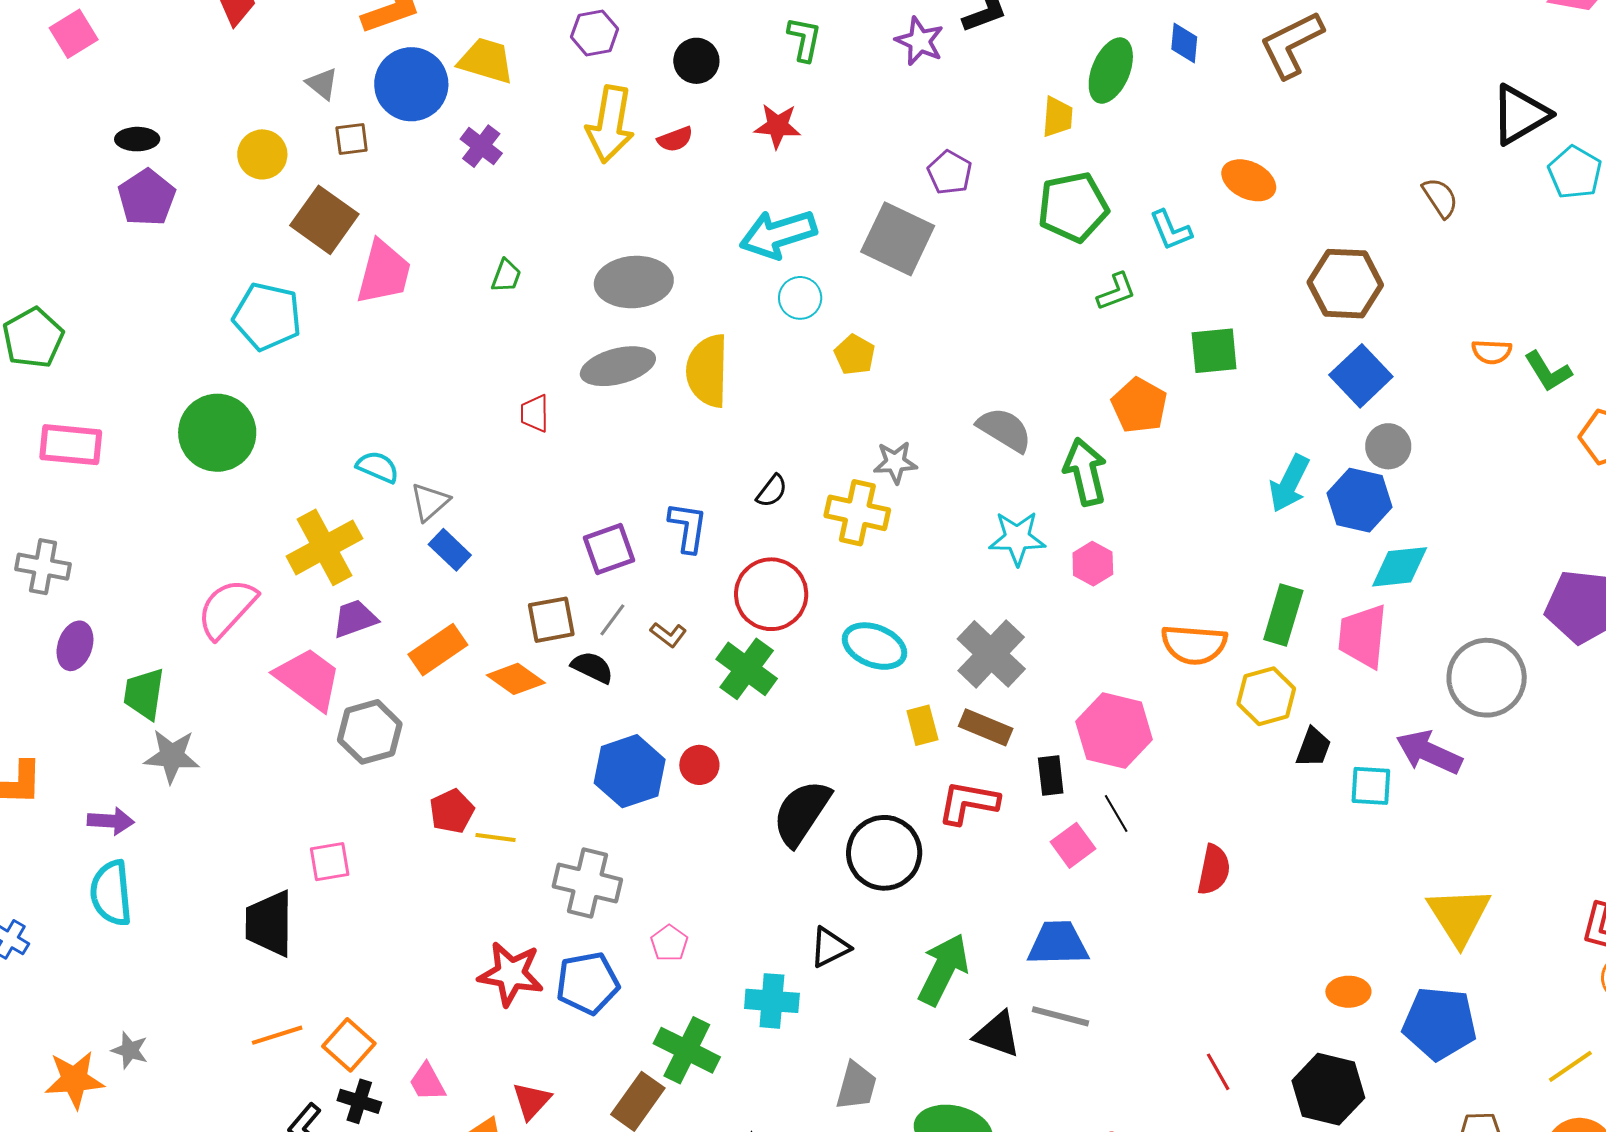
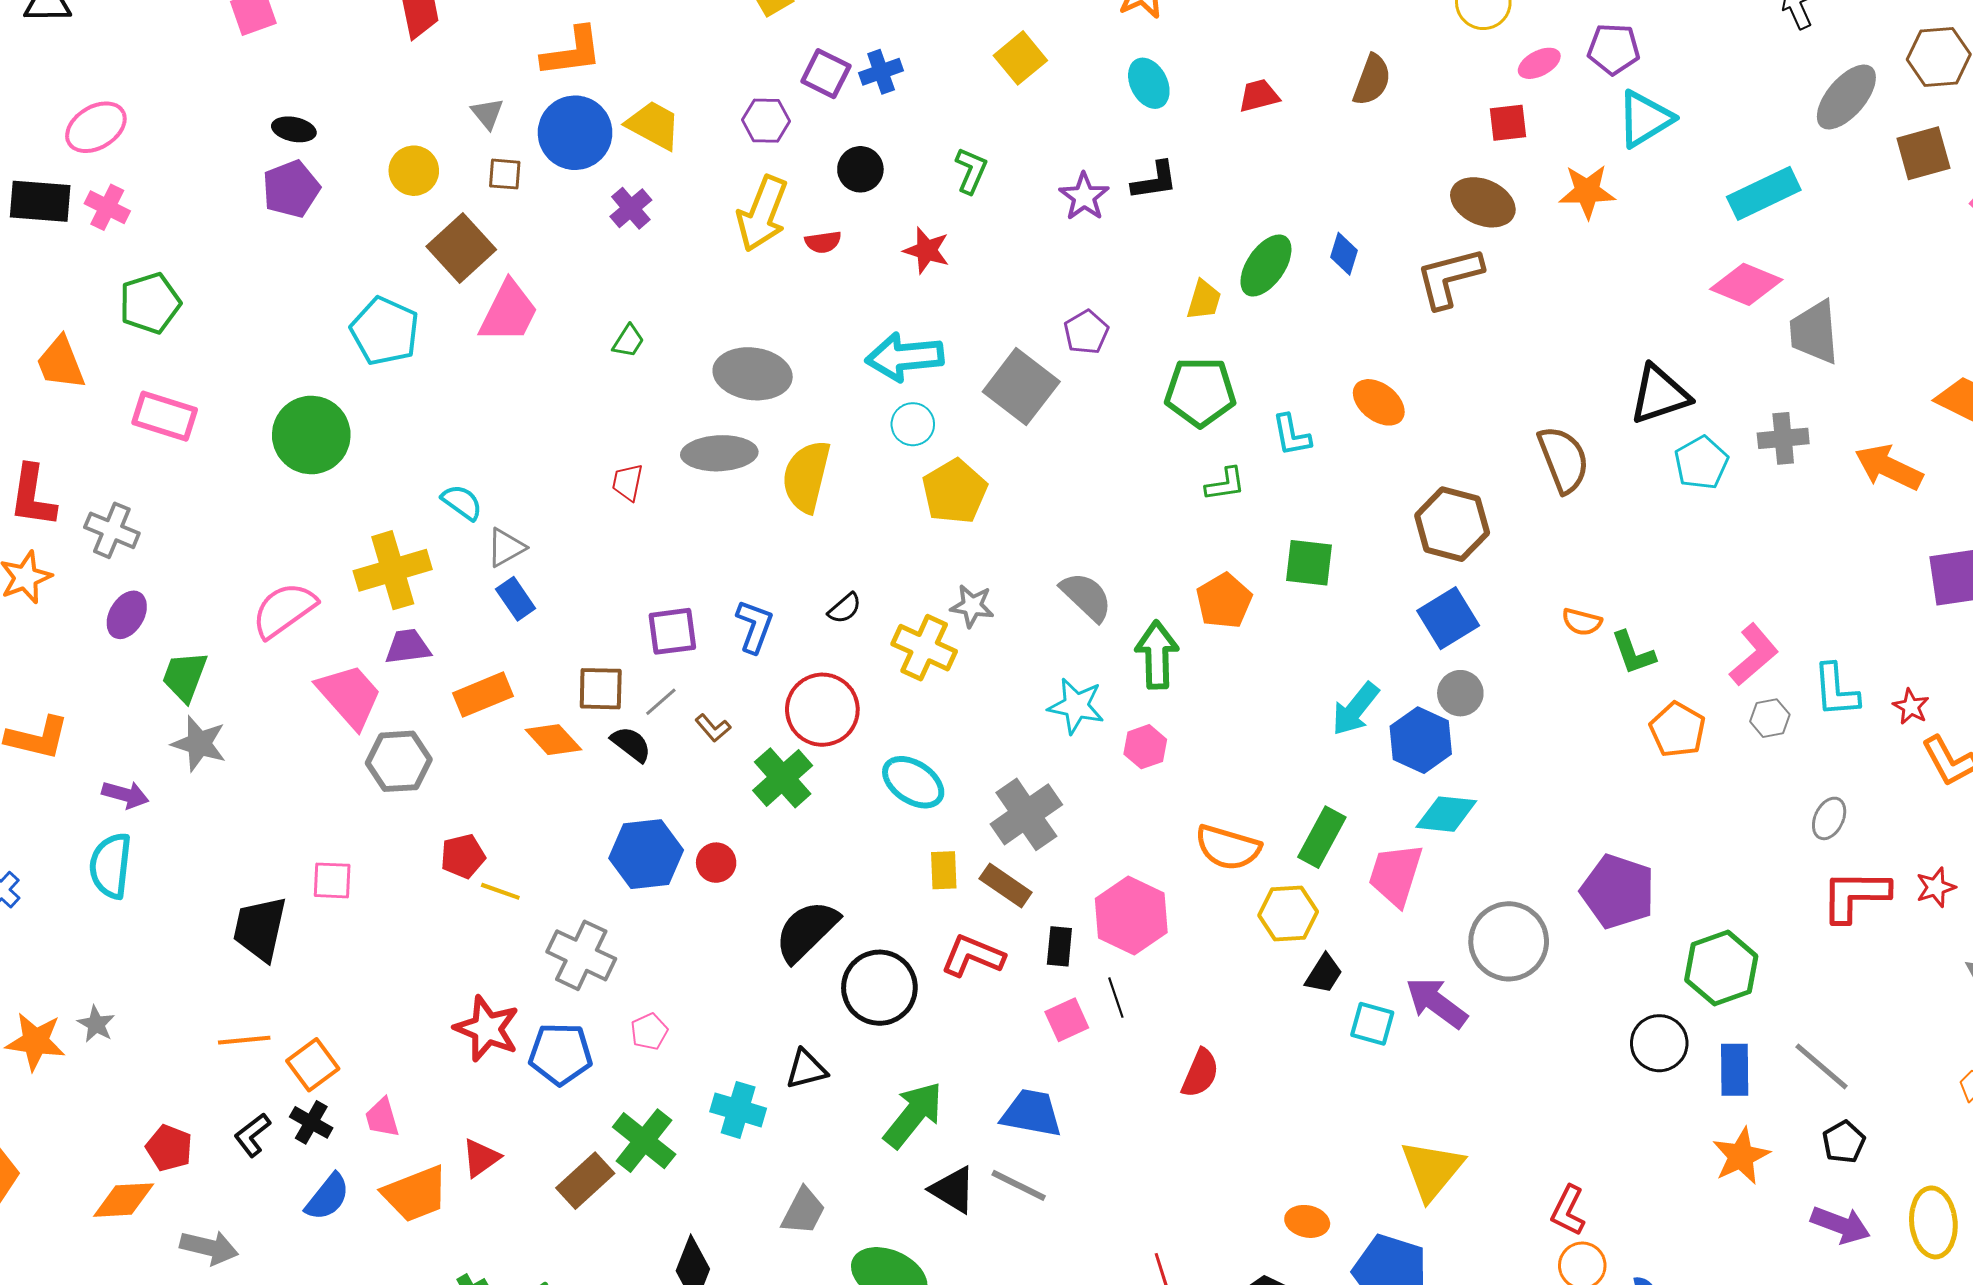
brown semicircle: (1440, 198) -> (1563, 459), size x1.6
yellow pentagon: (855, 355) -> (955, 491), size x1.6

